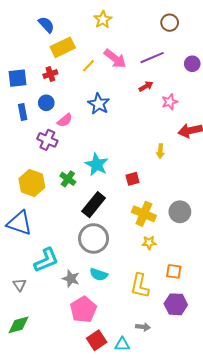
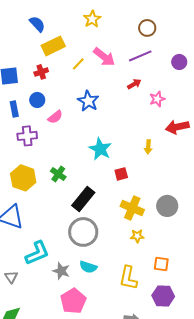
brown circle: (170, 23) -> (147, 28), moved
purple cross: (47, 140) -> (27, 136), moved, turned -30
cyan star: (97, 164) -> (100, 149), moved

